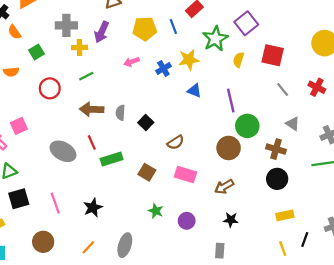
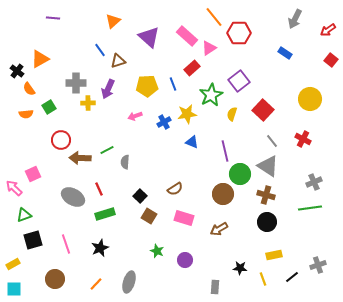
red square: (273, 55) -> (263, 110), turned 30
orange semicircle: (11, 72) -> (26, 114), moved
green line: (86, 76) -> (107, 150), moved
brown arrow: (92, 109) -> (80, 158), moved
black square: (146, 123) -> (140, 196), moved
gray triangle: (293, 124) -> (268, 166), moved, size x1.6
green rectangle: (112, 159) -> (105, 214), moved
black star: (231, 220) -> (240, 268), moved
black line: (305, 240) -> (292, 277), turned 32
yellow line: (283, 248) -> (263, 279), moved

